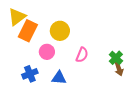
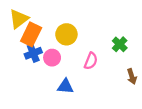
green cross: (116, 58) -> (120, 44), moved
blue cross: (30, 74) -> (33, 53), moved

